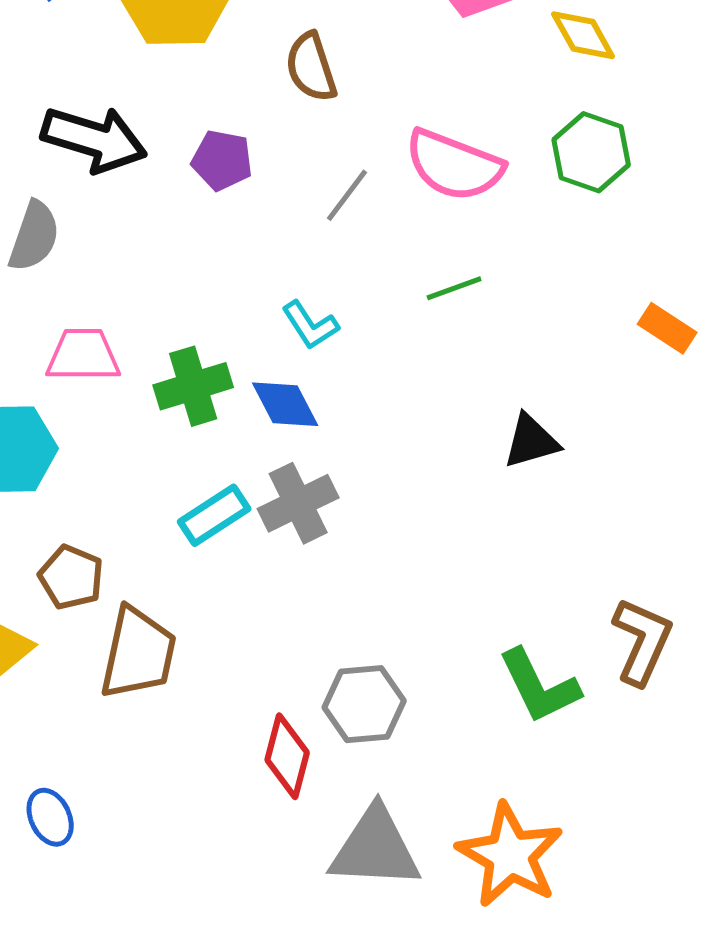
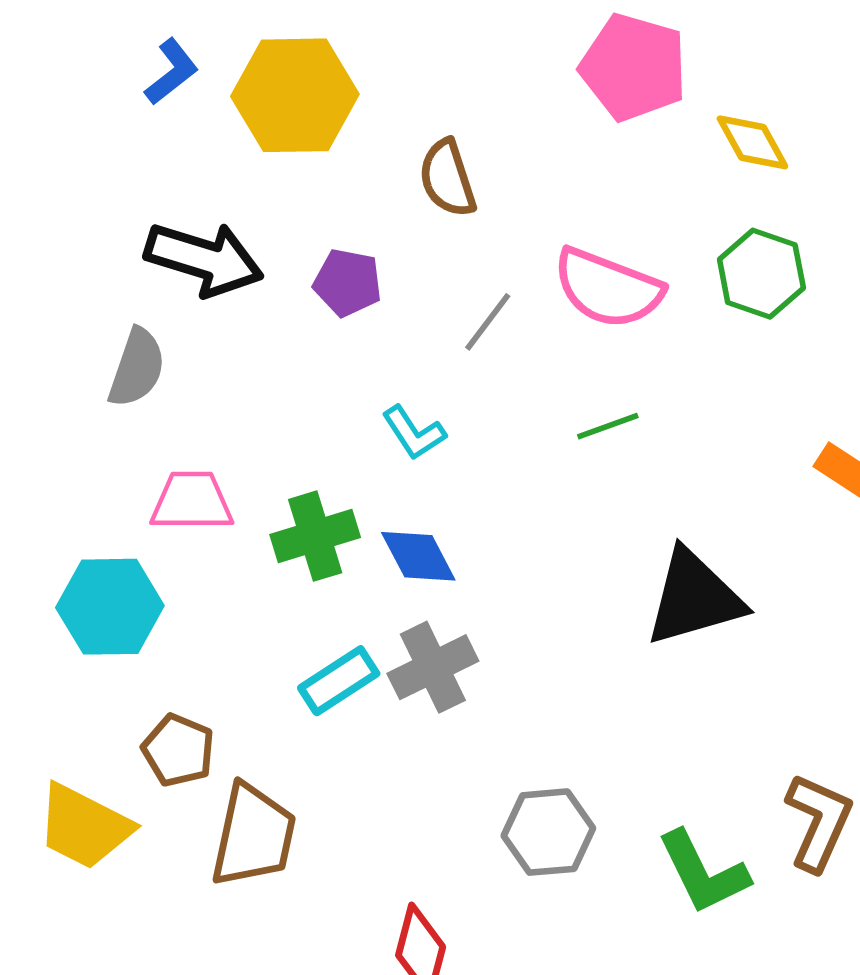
cyan L-shape: (310, 325) -> (414, 433), moved
black triangle: (531, 441) -> (694, 598), size x1.6
gray hexagon: (364, 704) -> (548, 832), moved

